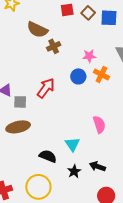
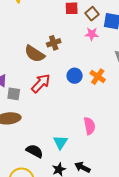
brown semicircle: (37, 30) -> (35, 54), moved
pink star: (89, 56) -> (92, 34), moved

